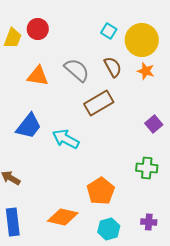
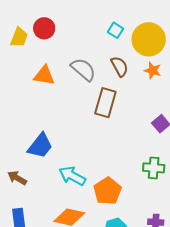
brown rectangle: (99, 103) -> (105, 103), turned -44
blue trapezoid: (29, 126) -> (40, 146), moved
cyan arrow: (66, 139) -> (72, 176), moved

